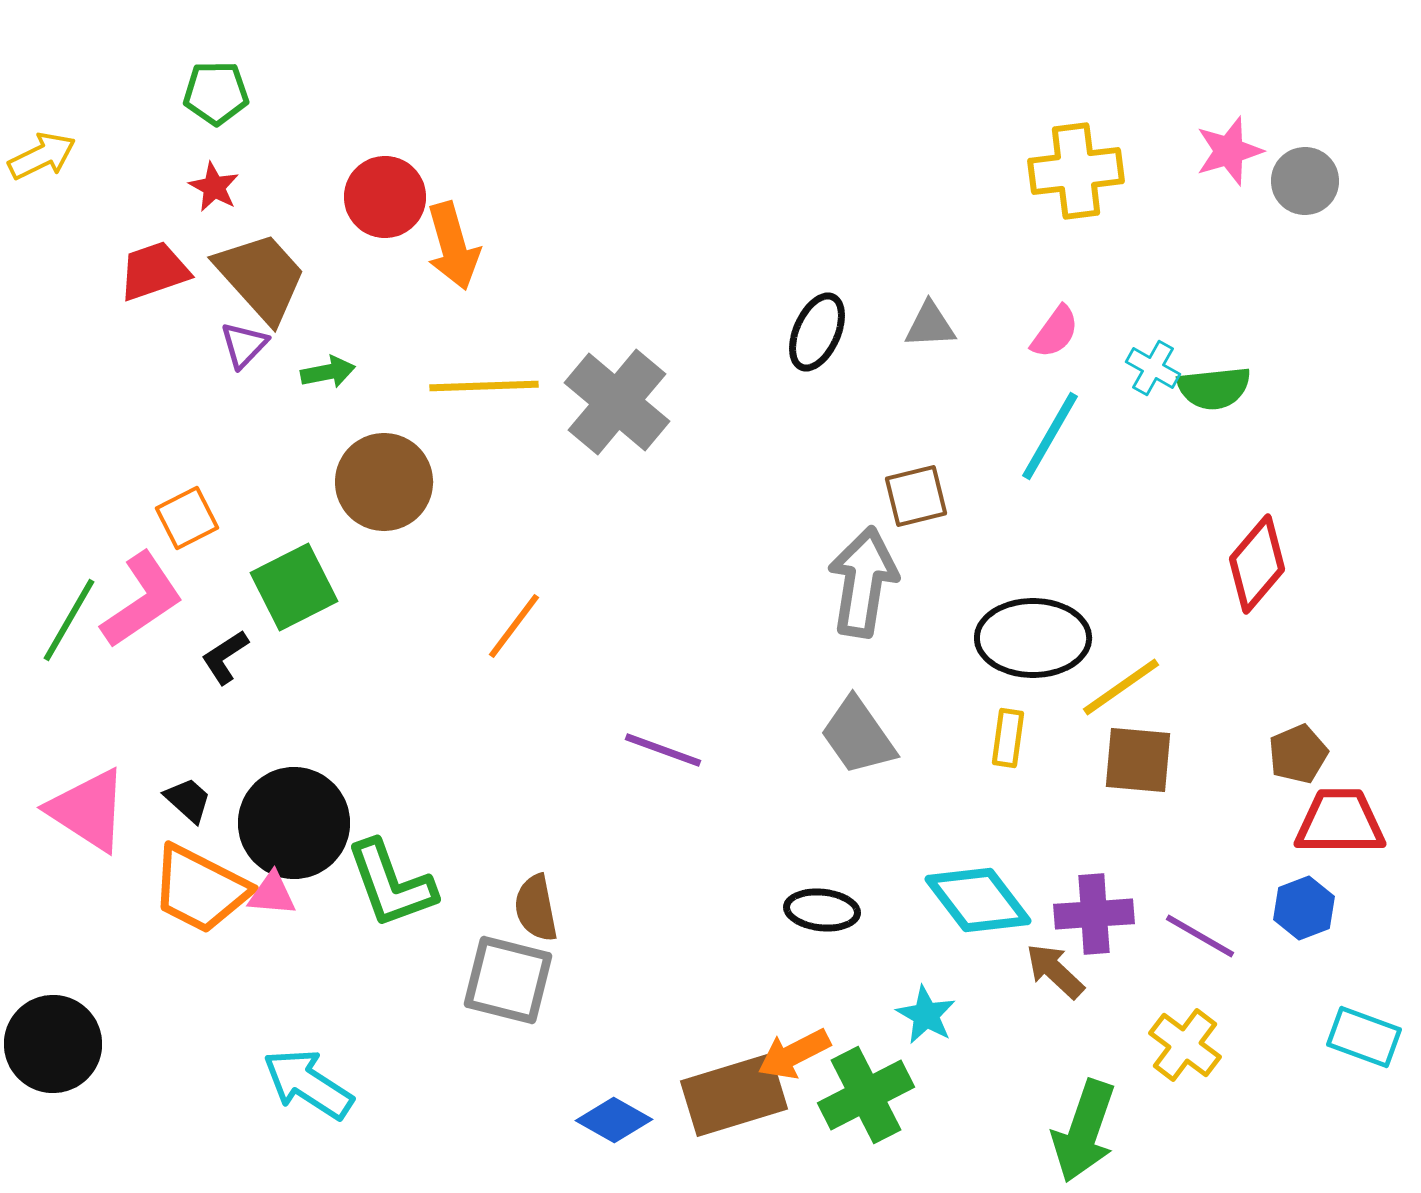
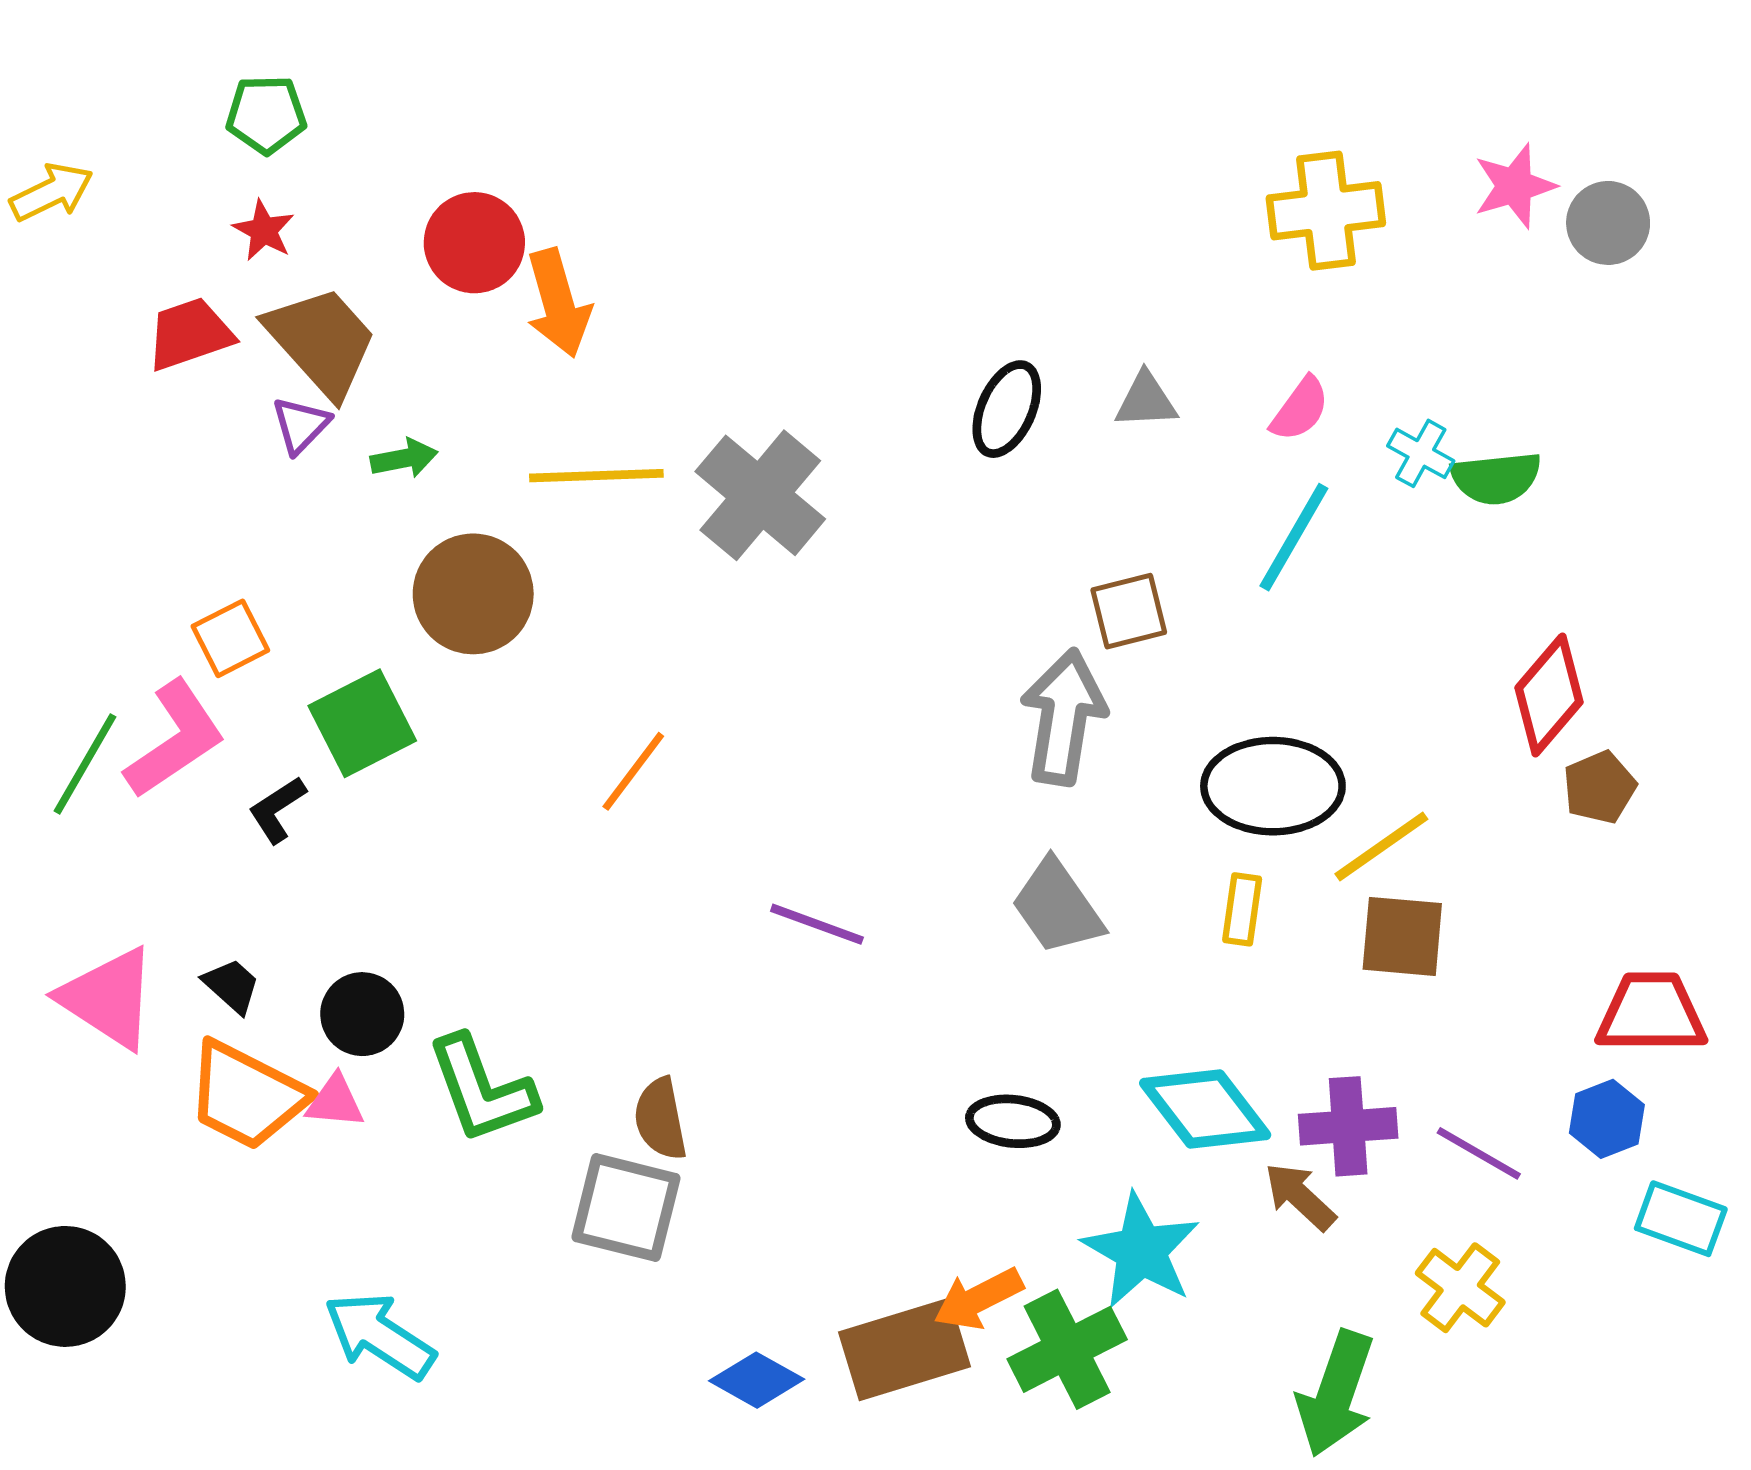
brown pentagon: (1298, 754) -> (1599, 787), moved
black circle: (294, 823) -> (362, 1014), size x0.6
cyan star: (926, 1015) -> (1141, 1251), size x1.6
cyan rectangle: (1364, 1037) -> (1681, 1219), moved

